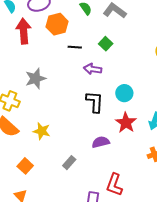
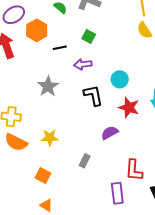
gray star: (36, 79) -> (48, 86), moved

